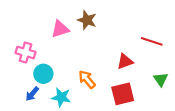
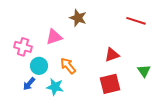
pink triangle: (60, 29) -> (54, 37), moved
red line: (152, 41) -> (136, 21), moved
orange arrow: (87, 79) -> (68, 66), moved

